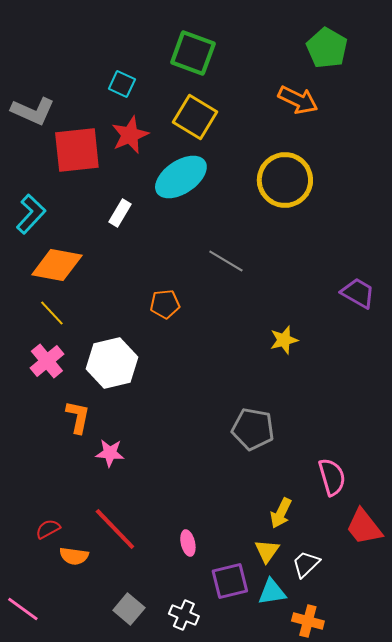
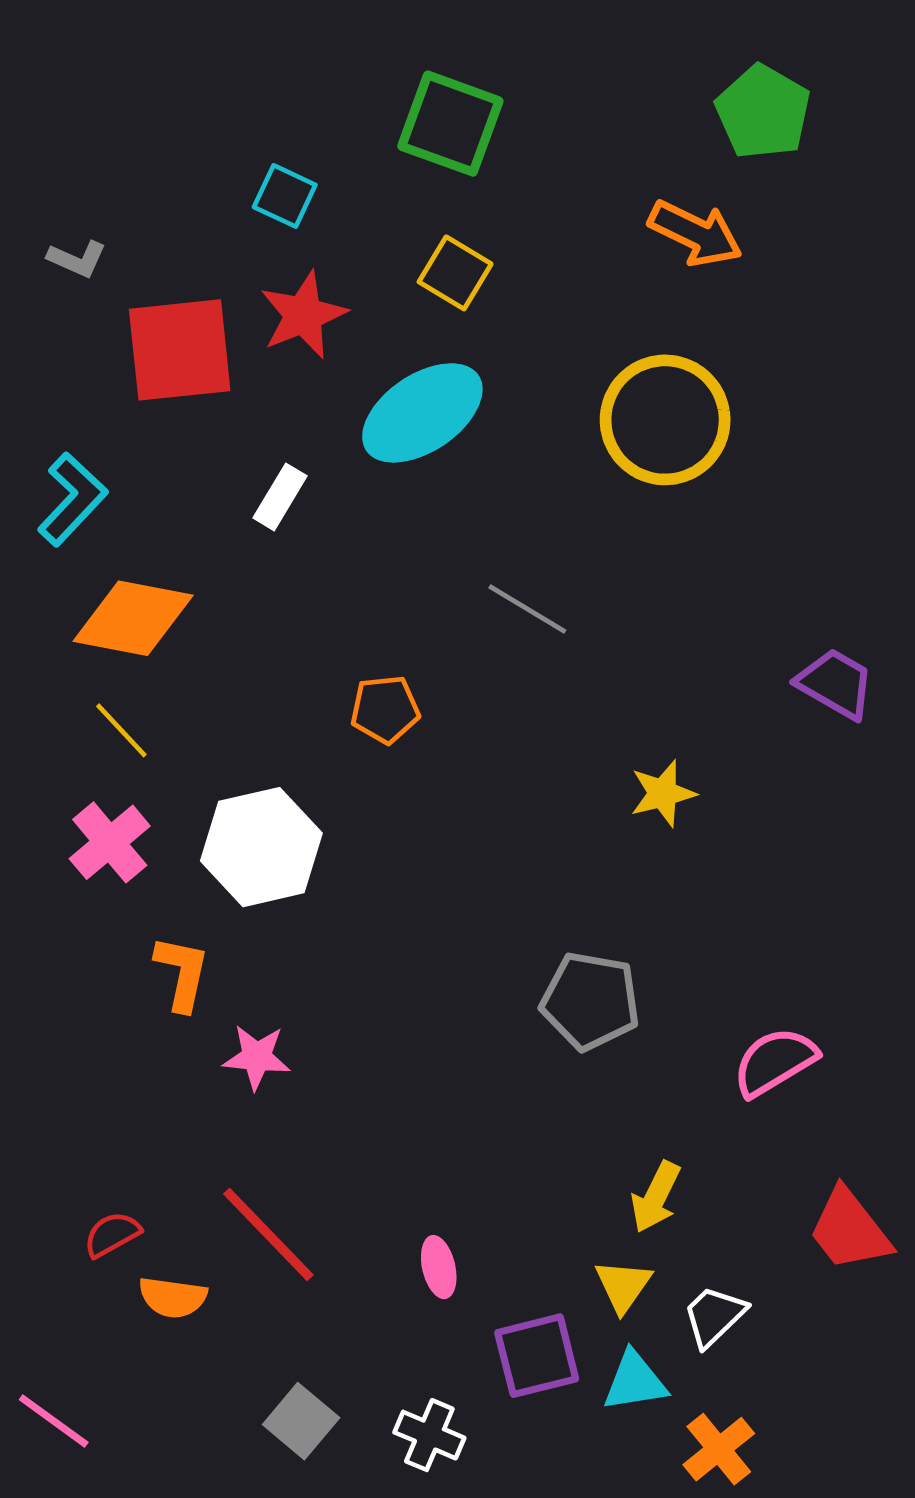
gray L-shape: (33, 111) -> (77, 259), size x0.6
yellow square: (195, 117) -> (455, 273), size x0.7
pink semicircle: (332, 477) -> (775, 1062), moved, turned -105
orange cross: (308, 621) -> (719, 1449), turned 36

